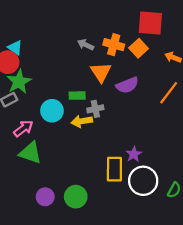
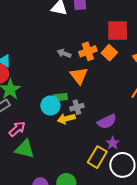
orange cross: (114, 45) -> (88, 51), turned -30
purple semicircle: (127, 85) -> (107, 122), moved
cyan circle: (52, 111) -> (50, 106), moved
yellow rectangle: (114, 169) -> (97, 157), turned 35

